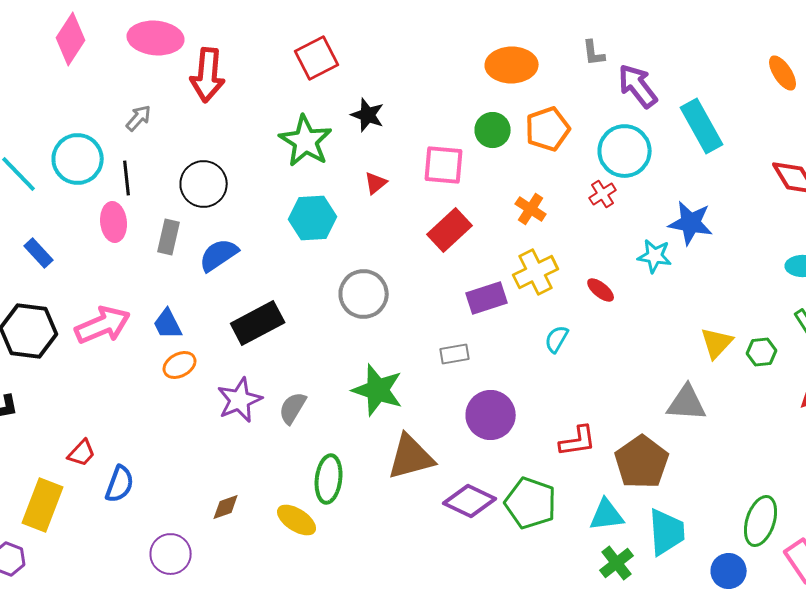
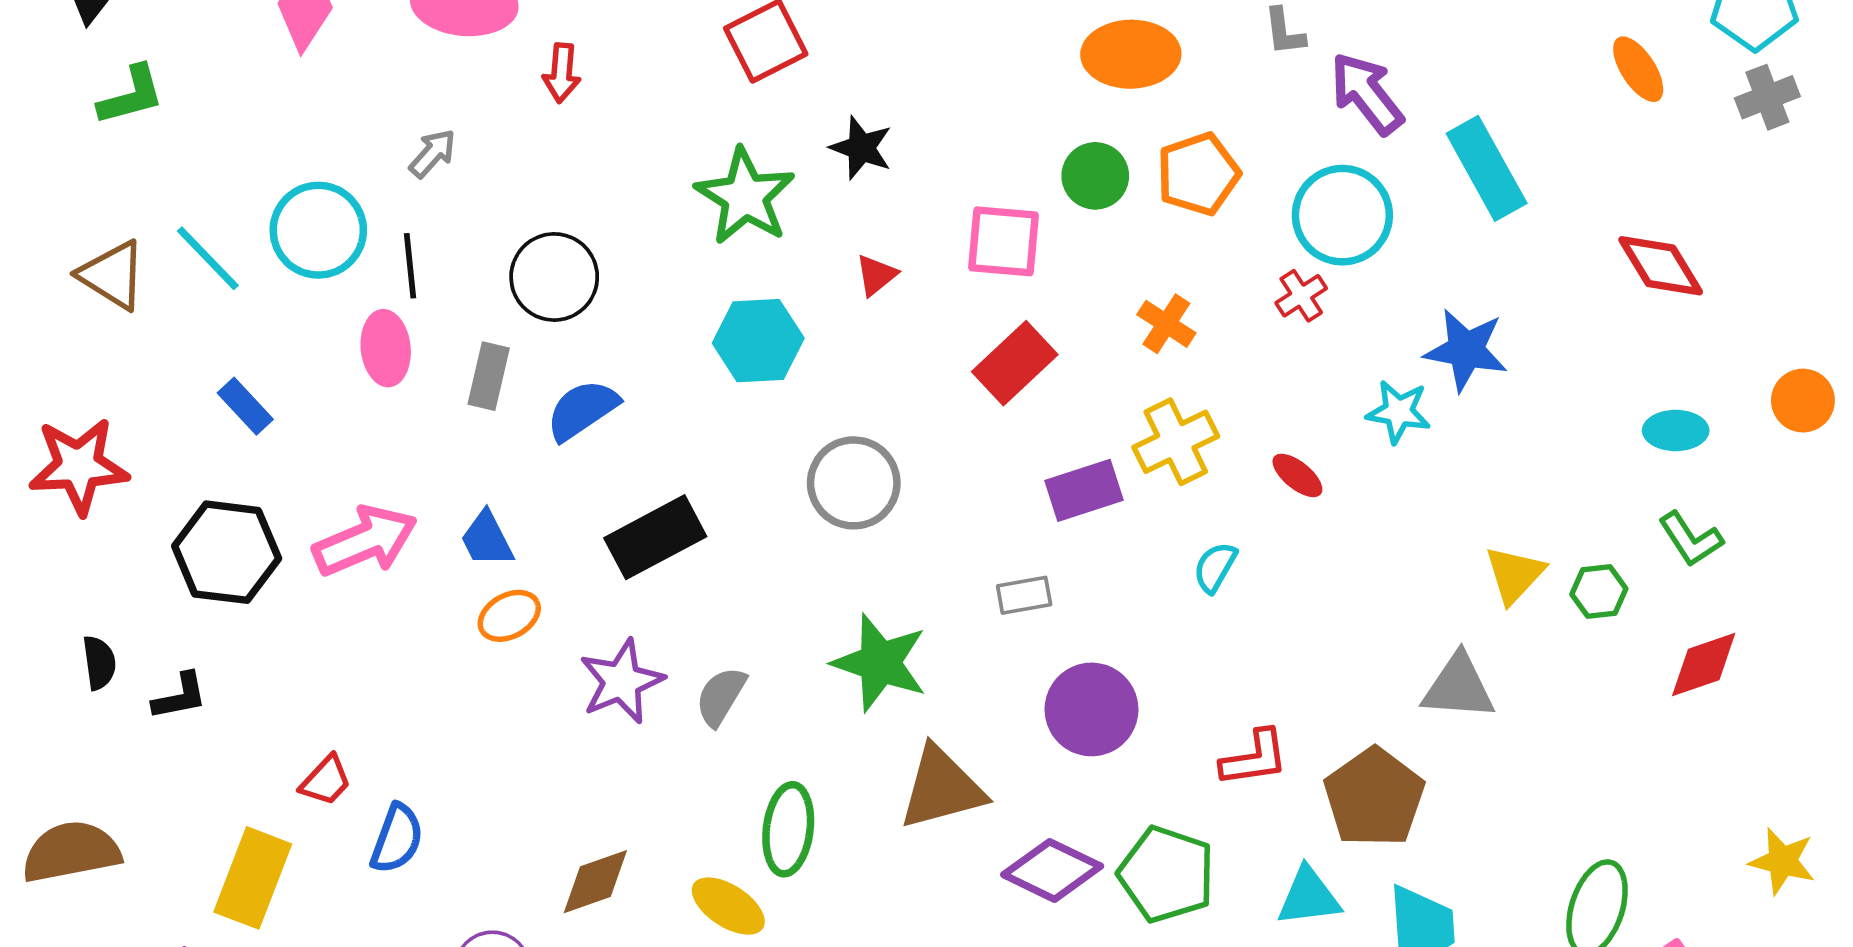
red arrow: (208, 75) -> (562, 73), size x0.6
brown diamond: (226, 507) -> (595, 882), size x1.4

